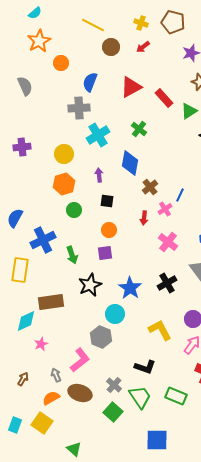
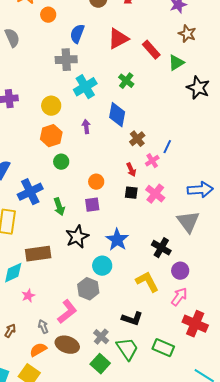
black square: (107, 201) -> (131, 193), moved
red arrow: (144, 218) -> (131, 170), turned -32
black cross: (167, 283) -> (161, 248), moved, turned -30

